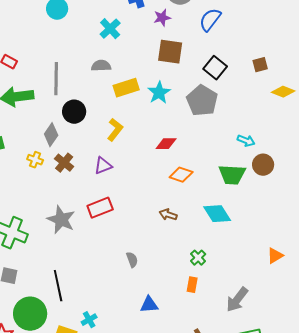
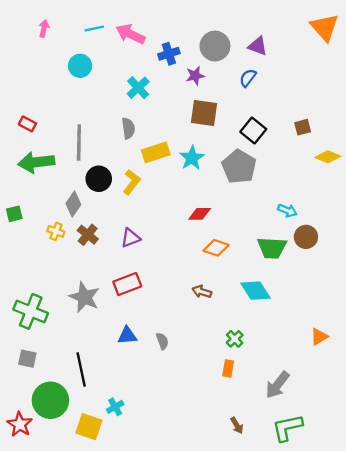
blue semicircle: (210, 20) -> (248, 78), size x0.7
gray semicircle: (101, 66) -> (128, 128), turned 84
yellow L-shape: (115, 130) -> (132, 182), moved
blue triangle: (149, 305) -> (127, 336), moved

